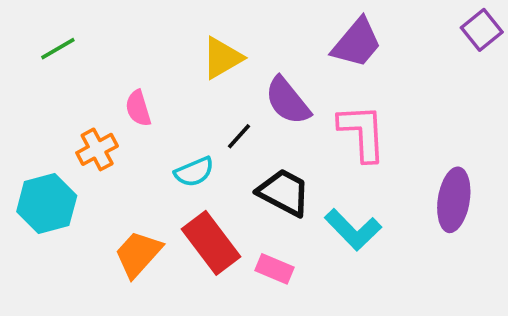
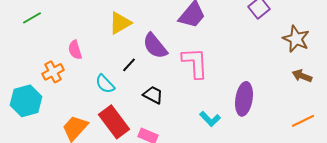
cyan semicircle: (194, 172) -> (105, 84), turned 70
black trapezoid: (284, 192) -> (153, 95), size x0.7
cyan L-shape: (353, 230) -> (210, 119), moved, size x0.7

